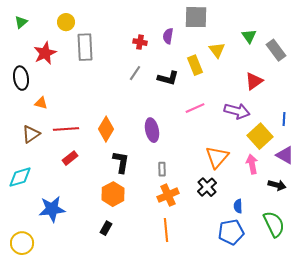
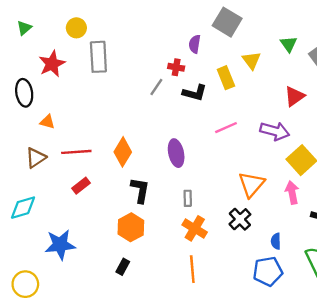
gray square: (196, 17) -> (227, 22), turned 30
red cross: (140, 42) -> (176, 67), moved
orange cross: (168, 195) -> (195, 228), turned -35

